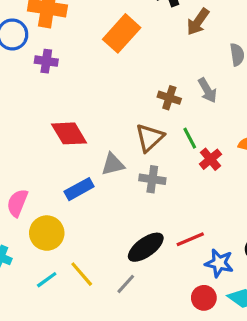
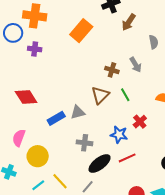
red diamond: (69, 133) -> (26, 97), moved
red cross: (210, 159) -> (140, 122), moved
gray cross: (152, 179) -> (85, 143), moved
blue rectangle: (79, 189) -> (56, 118), moved
blue star: (219, 263) -> (119, 135), moved

